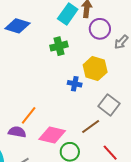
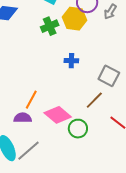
yellow hexagon: (95, 69) -> (74, 19), moved
pink diamond: (52, 135) -> (58, 115), turned 36

